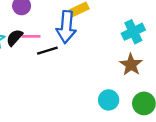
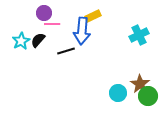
pink line: (31, 36) -> (52, 24), moved
brown star: (131, 65) -> (140, 84), moved

